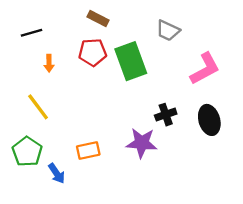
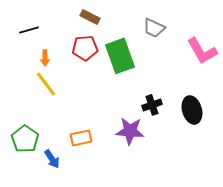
pink L-shape: (205, 69) -> (202, 51), moved, turned 88
yellow line: (38, 107) -> (46, 84), moved

